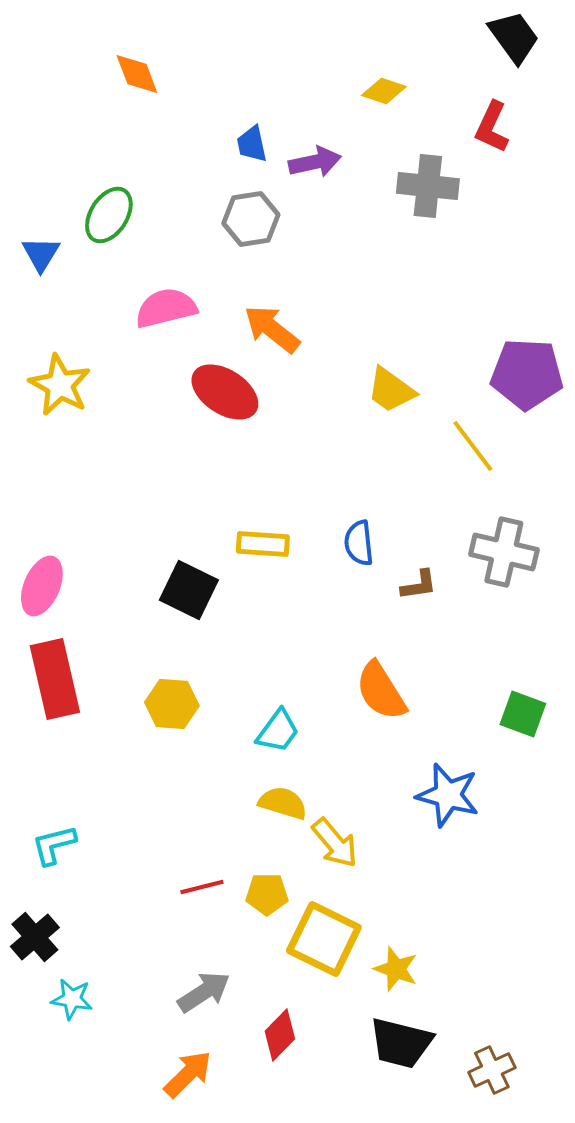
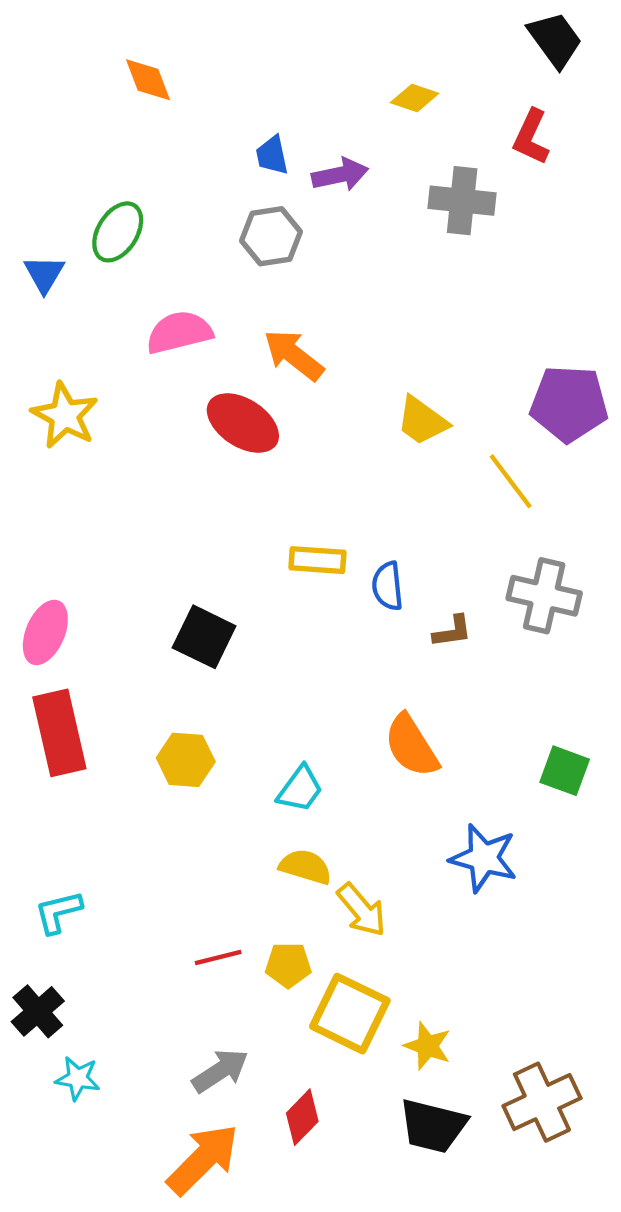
yellow rectangle: (263, 544) -> (317, 560), moved
brown cross: (492, 1070) -> (542, 1102), moved, size x1.5
orange arrow: (188, 1074) -> (203, 1159), size x1.4

